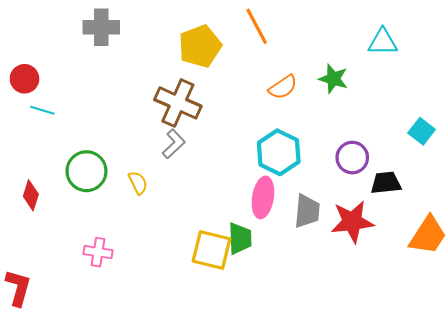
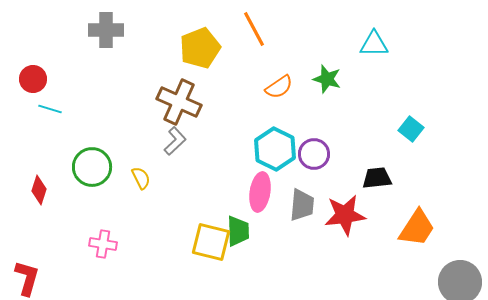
purple circle: (352, 158) -> (314, 154), moved

